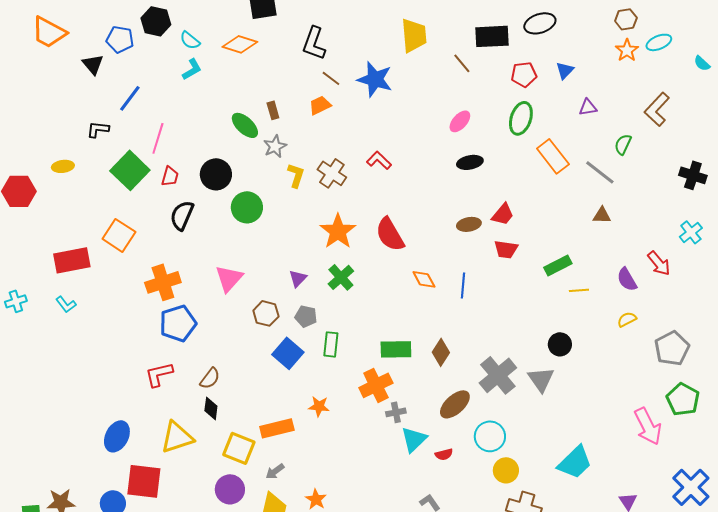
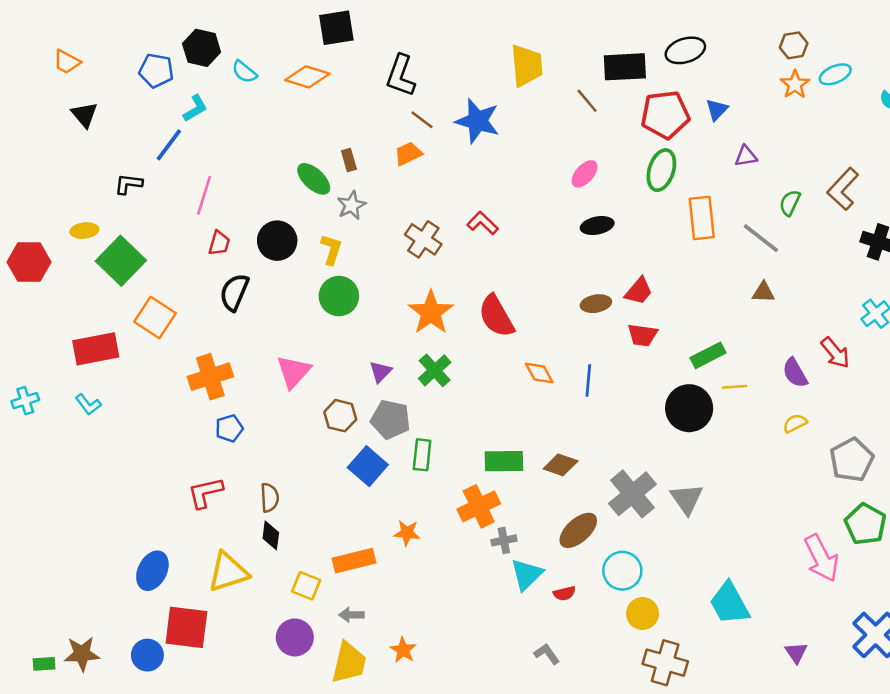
orange trapezoid: (49, 32) -> (67, 62), size x0.6
black triangle: (93, 64) -> (84, 115), moved
cyan L-shape: (192, 69) -> (195, 108), moved
red pentagon: (524, 74) -> (665, 115), size x1.5
brown L-shape: (657, 109) -> (843, 189), moved
orange rectangle: (553, 156) -> (702, 218), turned 32
green square: (130, 170) -> (121, 261), moved
yellow L-shape: (296, 175) -> (331, 249), moved
green circle: (247, 207) -> (339, 296), moved
gray pentagon: (306, 316) -> (391, 420), size x1.4
blue pentagon: (178, 323) -> (229, 428), size x0.6
black circle: (560, 344) -> (689, 408), moved, size x1.6
brown diamond: (441, 352) -> (561, 465), turned 76
brown semicircle: (210, 378) -> (270, 498), turned -40
yellow square: (239, 448) -> (306, 586), size x0.7
cyan trapezoid: (575, 462) -> (729, 603), turned 105
gray arrow: (275, 471) -> (351, 615), turned 36

